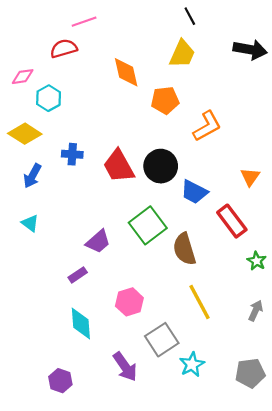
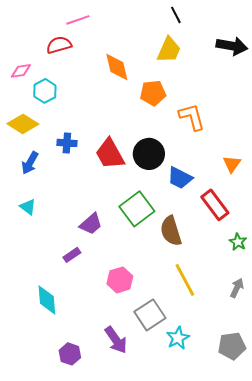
orange L-shape: (207, 126) -> (192, 117), turned -76
cyan diamond: (81, 323) -> (47, 300), moved
purple hexagon: (60, 381) -> (70, 354), moved

